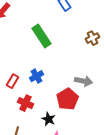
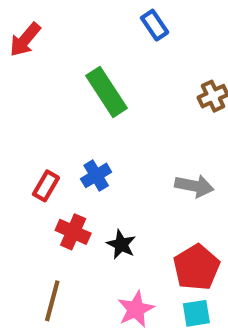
red pentagon: (68, 99) -> (196, 267), moved
black star: (48, 119) -> (121, 244), moved

